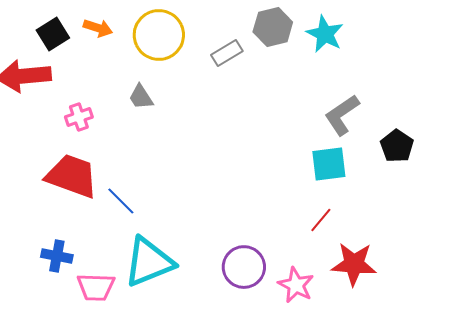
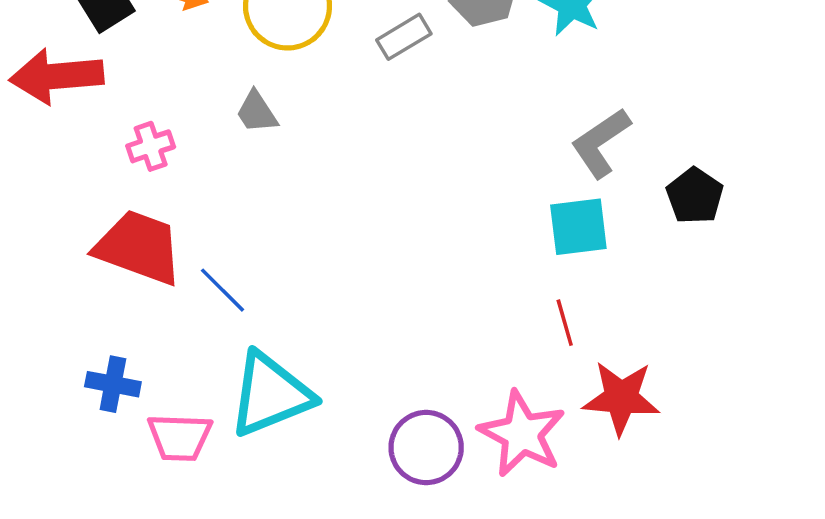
red line: (321, 220) -> (565, 323), turned -56
purple circle: (244, 267) -> (426, 448), moved
pink star: (296, 285) -> (522, 434), size x1.4

